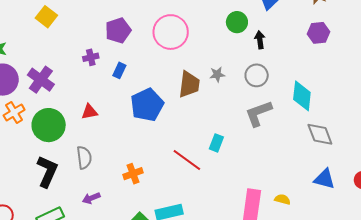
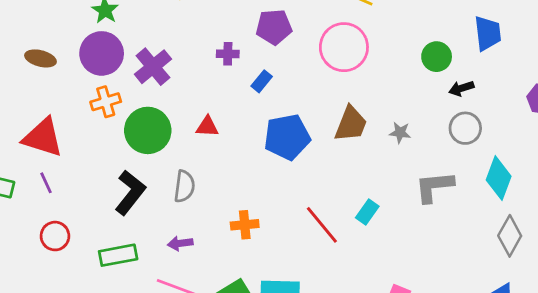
black arrow: (260, 40) -> (461, 88), turned -114
gray star: (217, 74) -> (400, 133), moved
gray circle: (257, 75) -> (465, 128), moved
gray diamond: (320, 134) -> (510, 236), turned 36

